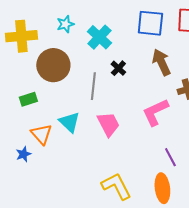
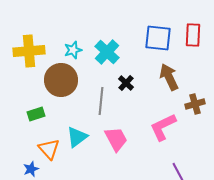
cyan star: (65, 24) -> (73, 50), moved
cyan triangle: (69, 122) -> (77, 137), turned 40

